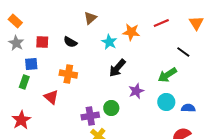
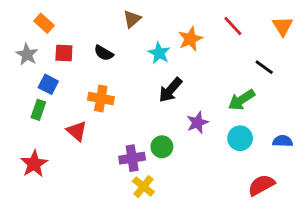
orange rectangle: (15, 21) -> (44, 23), moved
red line: (161, 23) -> (233, 26), turned 70
orange star: (131, 32) -> (190, 39), turned -30
blue square: (31, 64) -> (48, 84), turned 32
blue semicircle: (188, 108) -> (283, 141), moved

